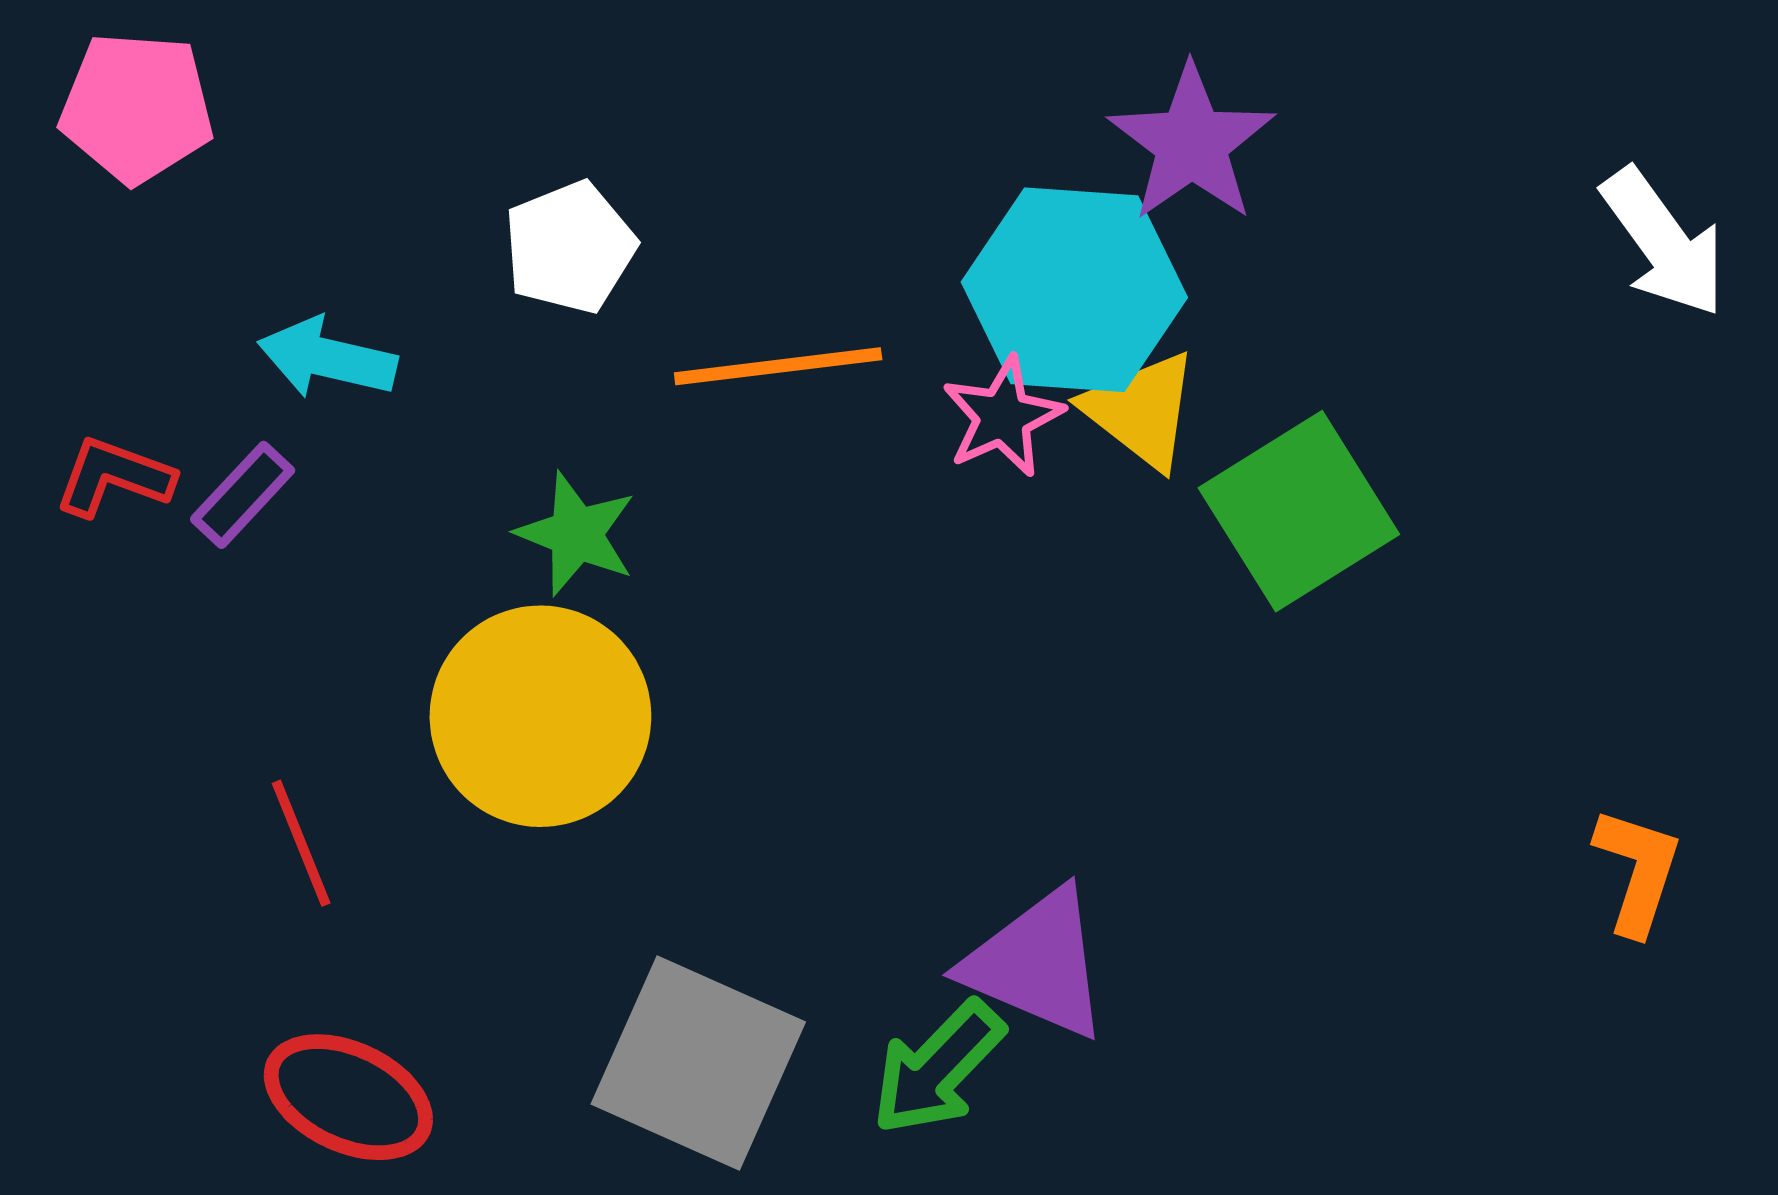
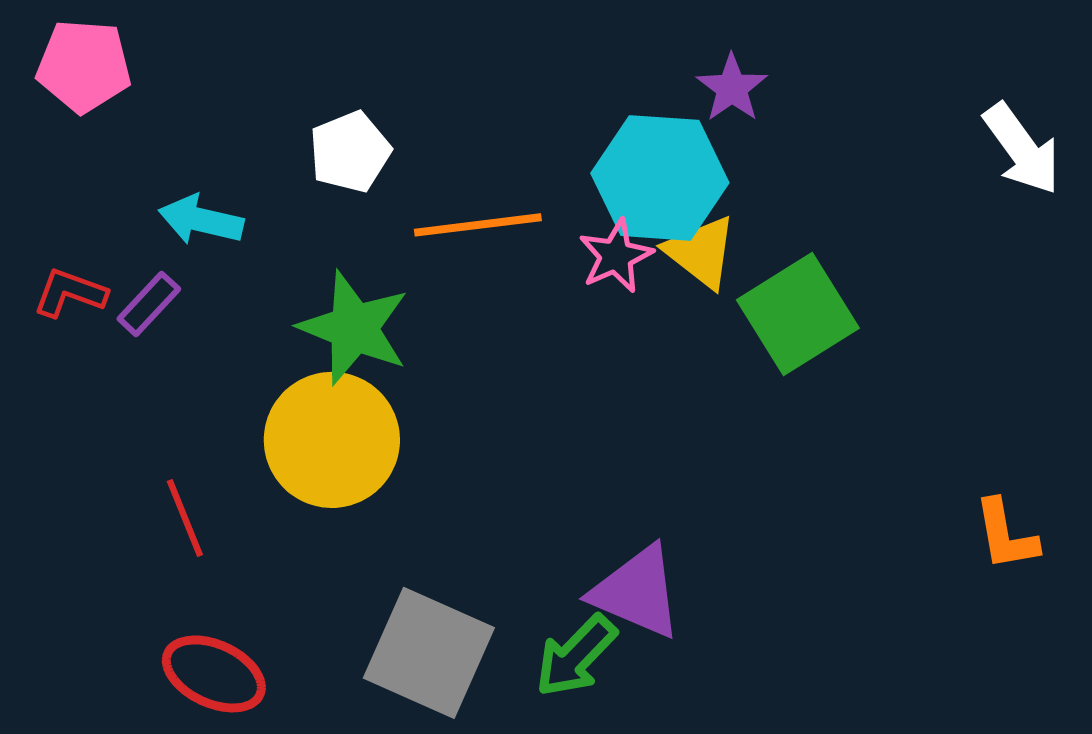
purple star: (1192, 143) -> (732, 88), size x0.7
green star: (576, 534) -> (354, 328), size x1.5
orange L-shape: (1638, 871) -> (1006, 535), turned 152

